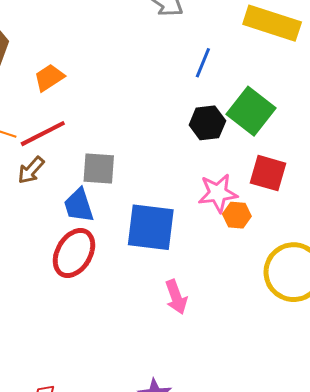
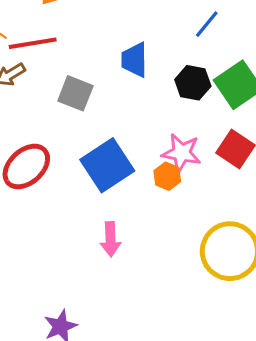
blue trapezoid: (79, 205) -> (134, 60), moved
orange hexagon: (237, 215) -> (167, 176), moved
blue square: (151, 227) -> (107, 165), turned 32

